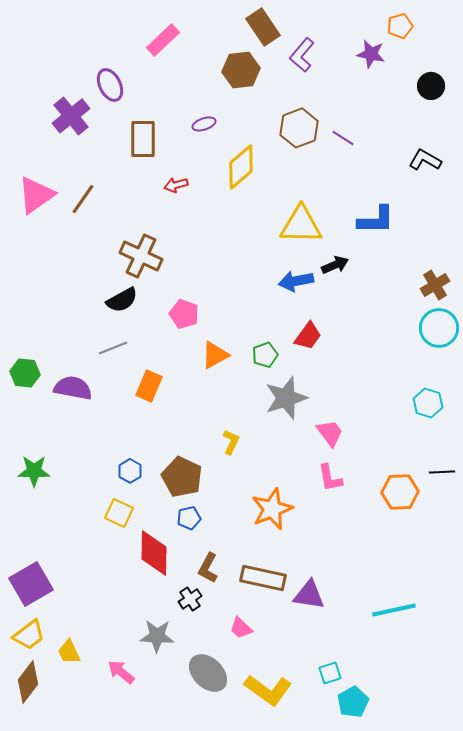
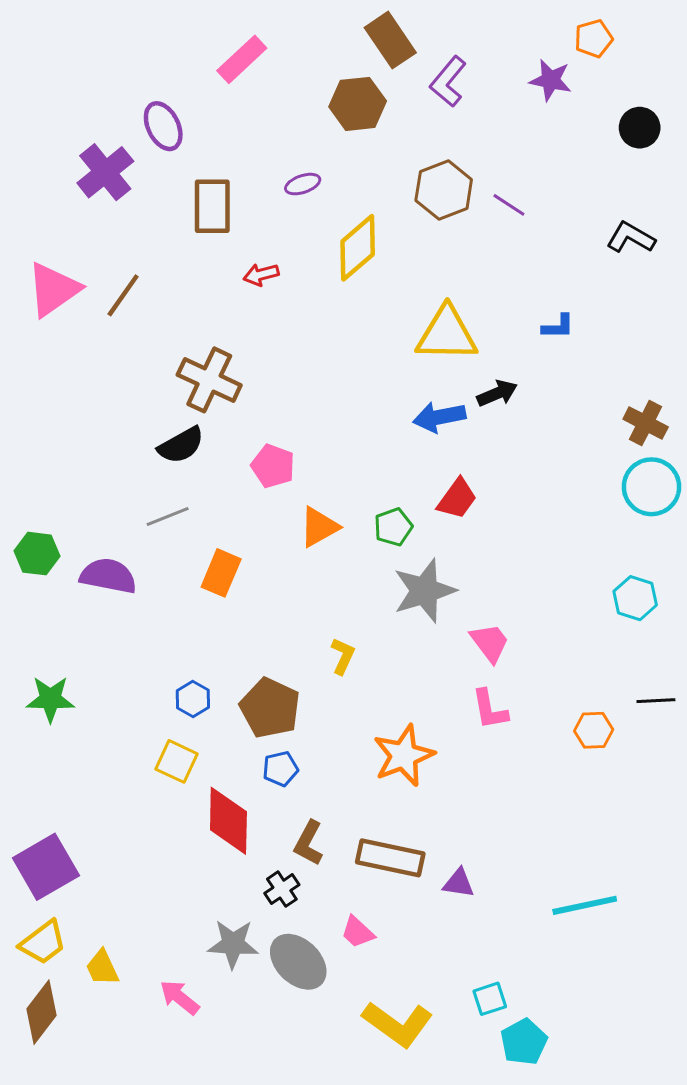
blue L-shape: (376, 220) -> (558, 327), size x0.6
brown cross: (435, 285) -> (646, 423), turned -32
orange hexagon: (400, 492) -> (594, 730), size x0.7
purple triangle: (309, 595) -> (459, 883), size x0.7
gray ellipse: (208, 673) -> (298, 962), moved

